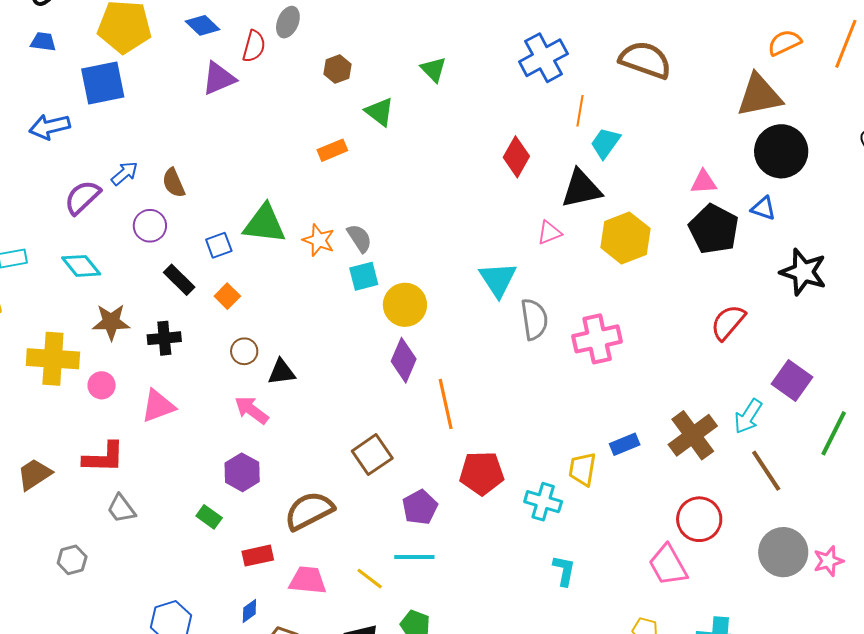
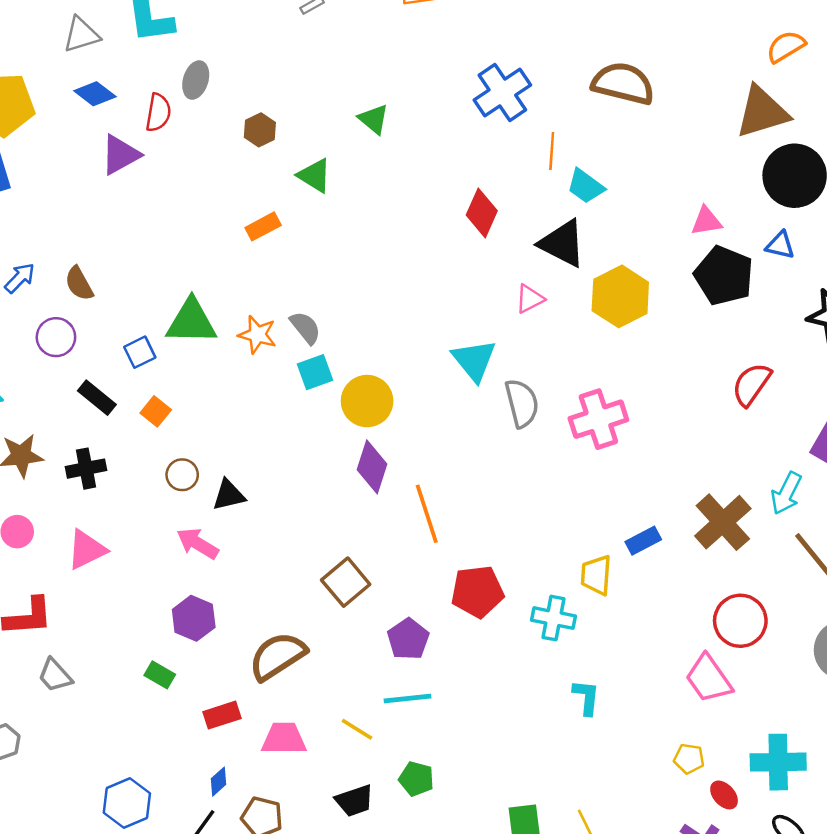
cyan trapezoid: (605, 143) -> (586, 186), turned -84
black triangle: (581, 189) -> (562, 243), turned 45

